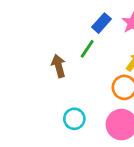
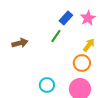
brown arrow: (59, 66) -> (20, 43), moved, turned 91

